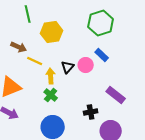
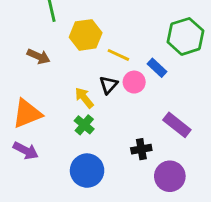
green hexagon: (101, 23) -> (186, 36), moved
yellow line: (35, 61) -> (118, 55), moved
yellow arrow: (51, 76) -> (84, 98), turned -35

